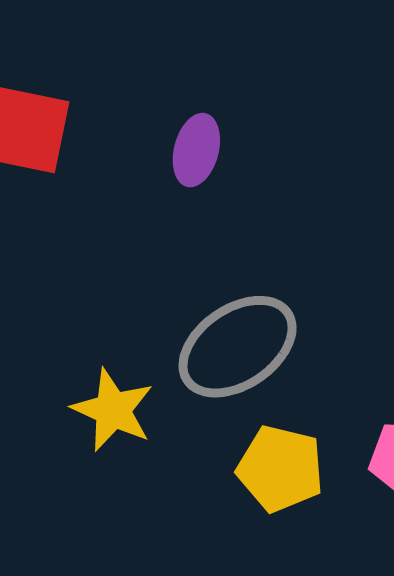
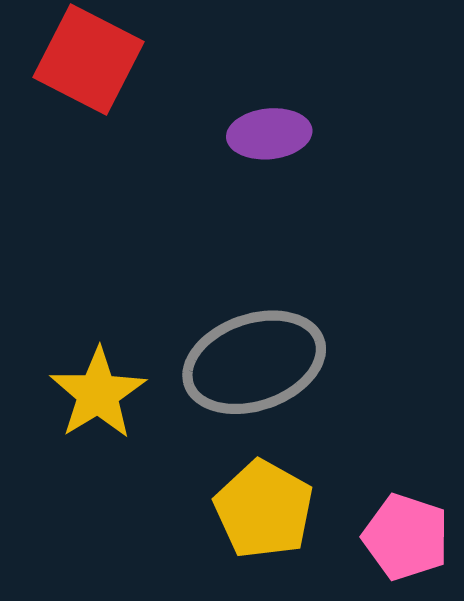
purple ellipse: (196, 150) -> (269, 134), turned 54

